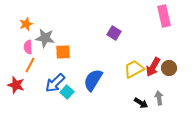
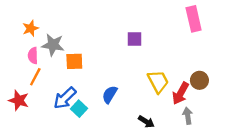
purple square: (114, 33) -> (134, 39), turned -32
red arrow: (153, 67) -> (181, 93), moved
yellow trapezoid: (134, 69) -> (158, 81), turned 90
blue semicircle: (93, 80) -> (110, 94), size x0.7
black arrow: (141, 103) -> (146, 122), moved

